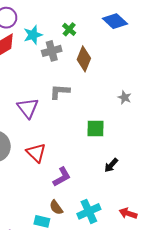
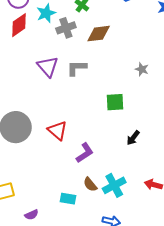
brown diamond: (84, 59) -> (99, 34), turned 65
purple triangle: (28, 108) -> (48, 67), moved
brown semicircle: (56, 207) -> (90, 184), moved

